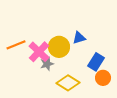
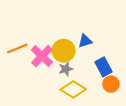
blue rectangle: (96, 62) -> (103, 67), turned -60
gray star: (47, 64) -> (66, 69), moved

